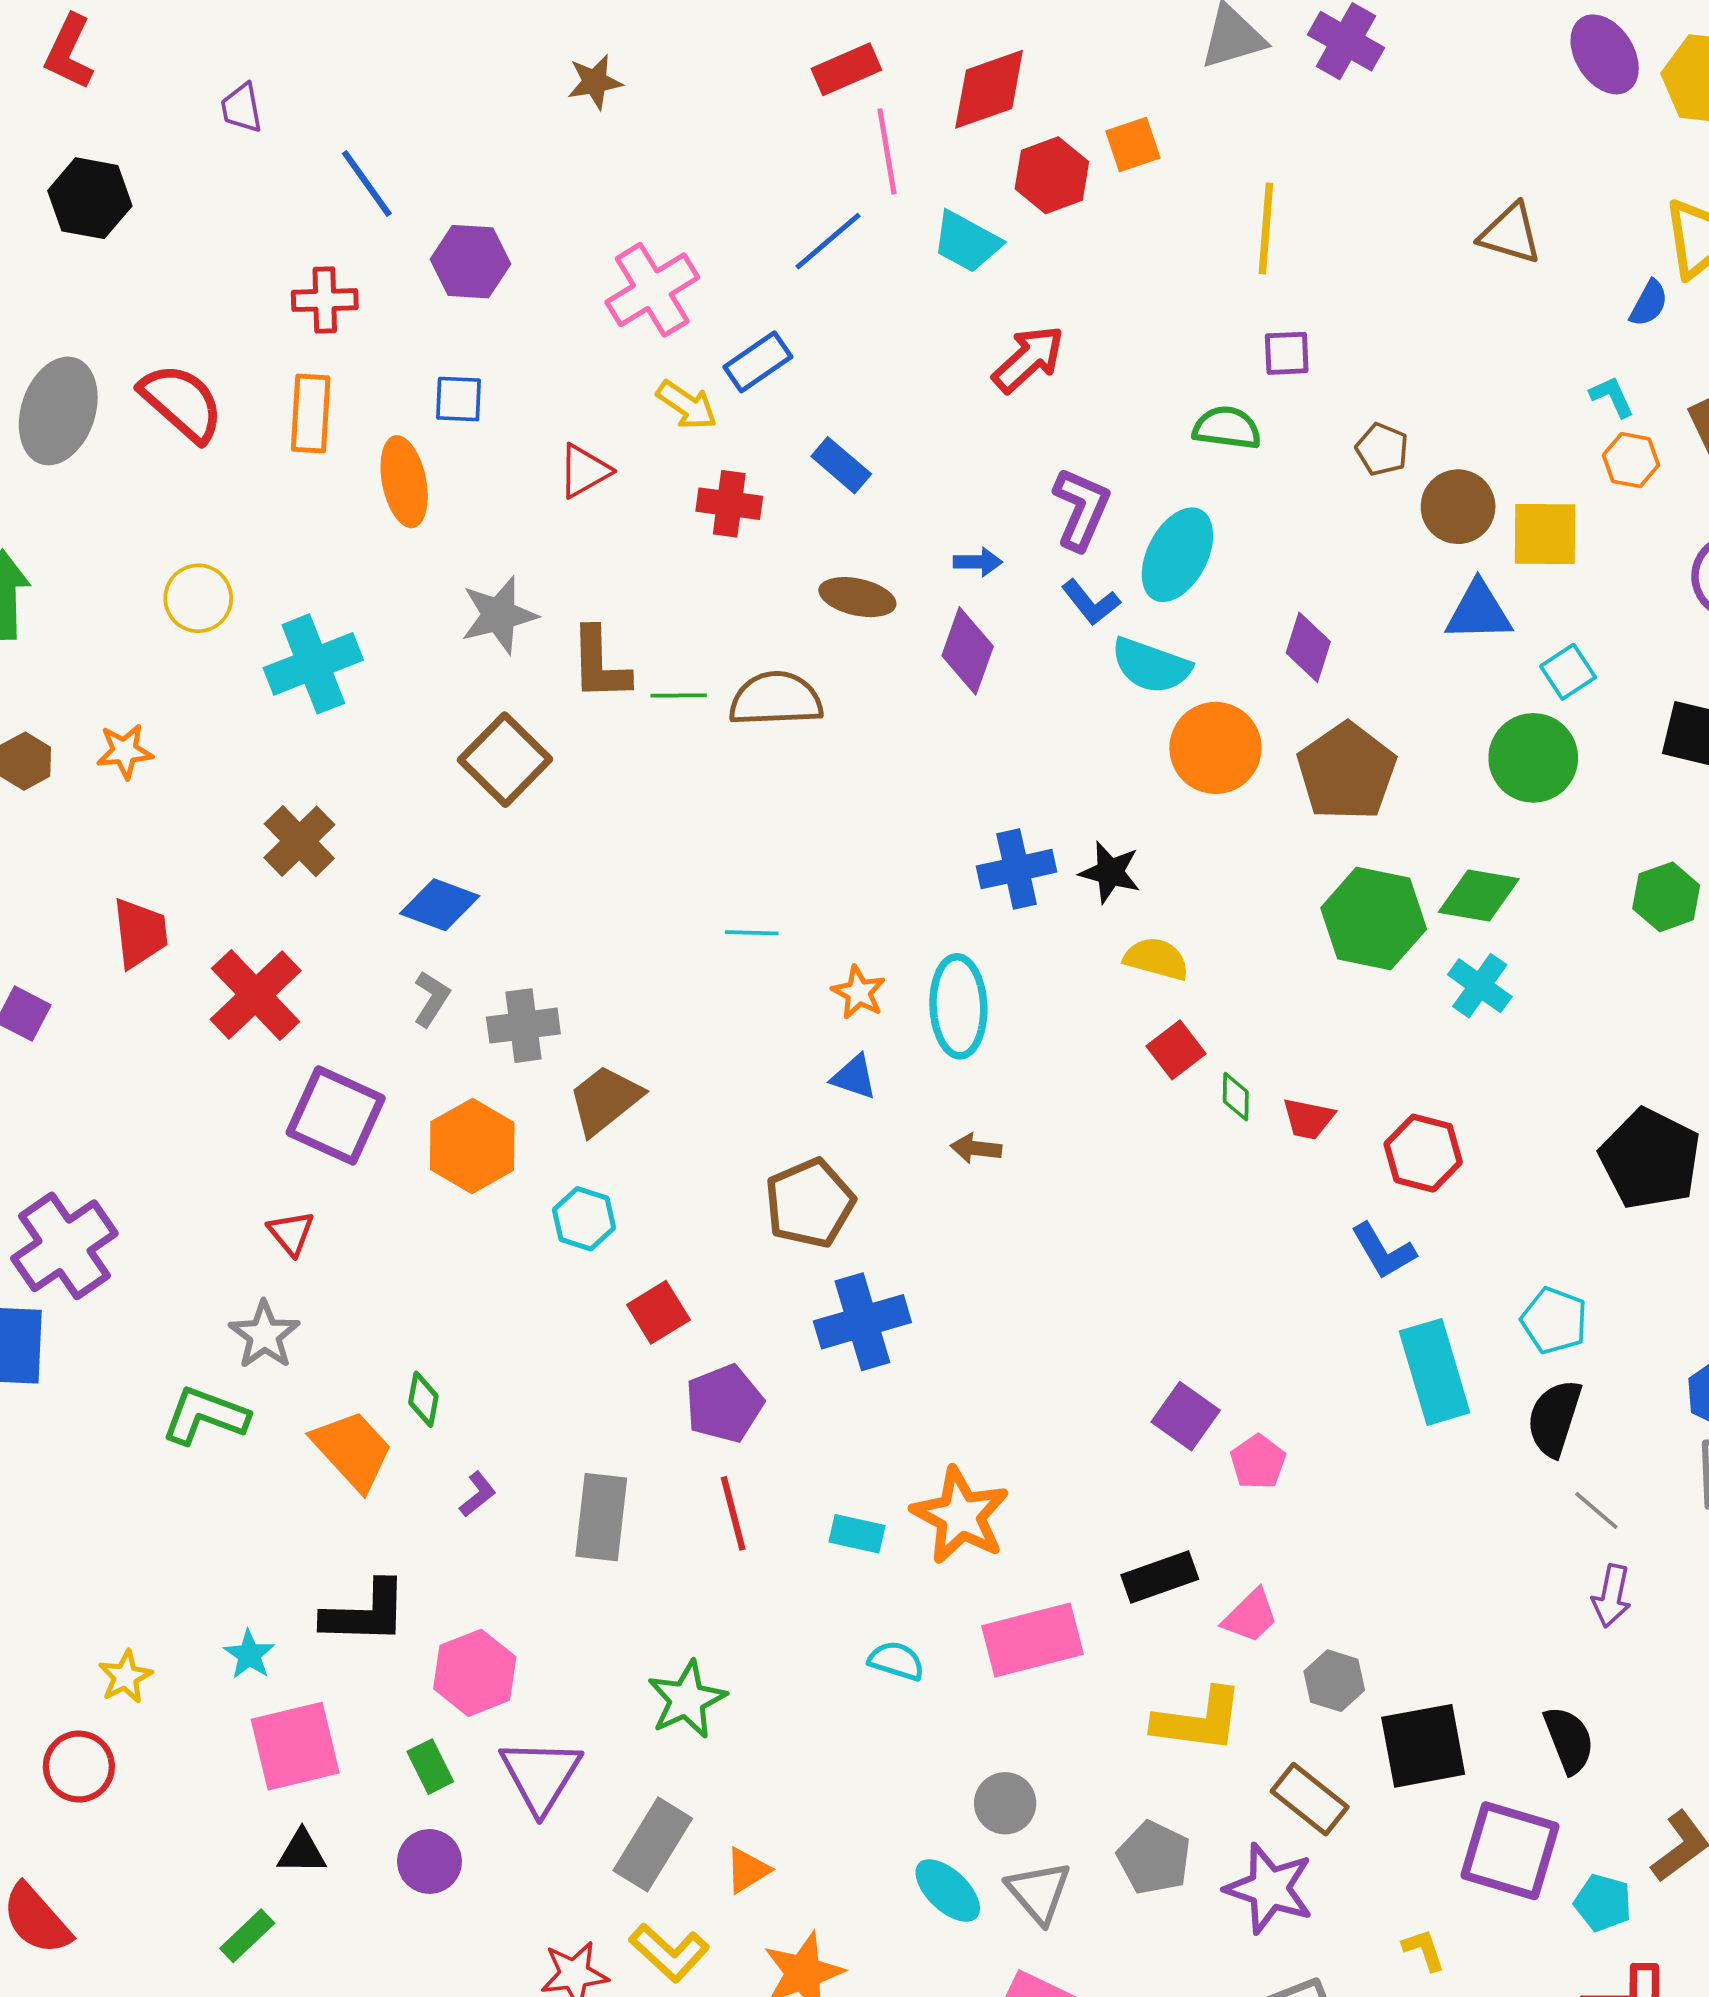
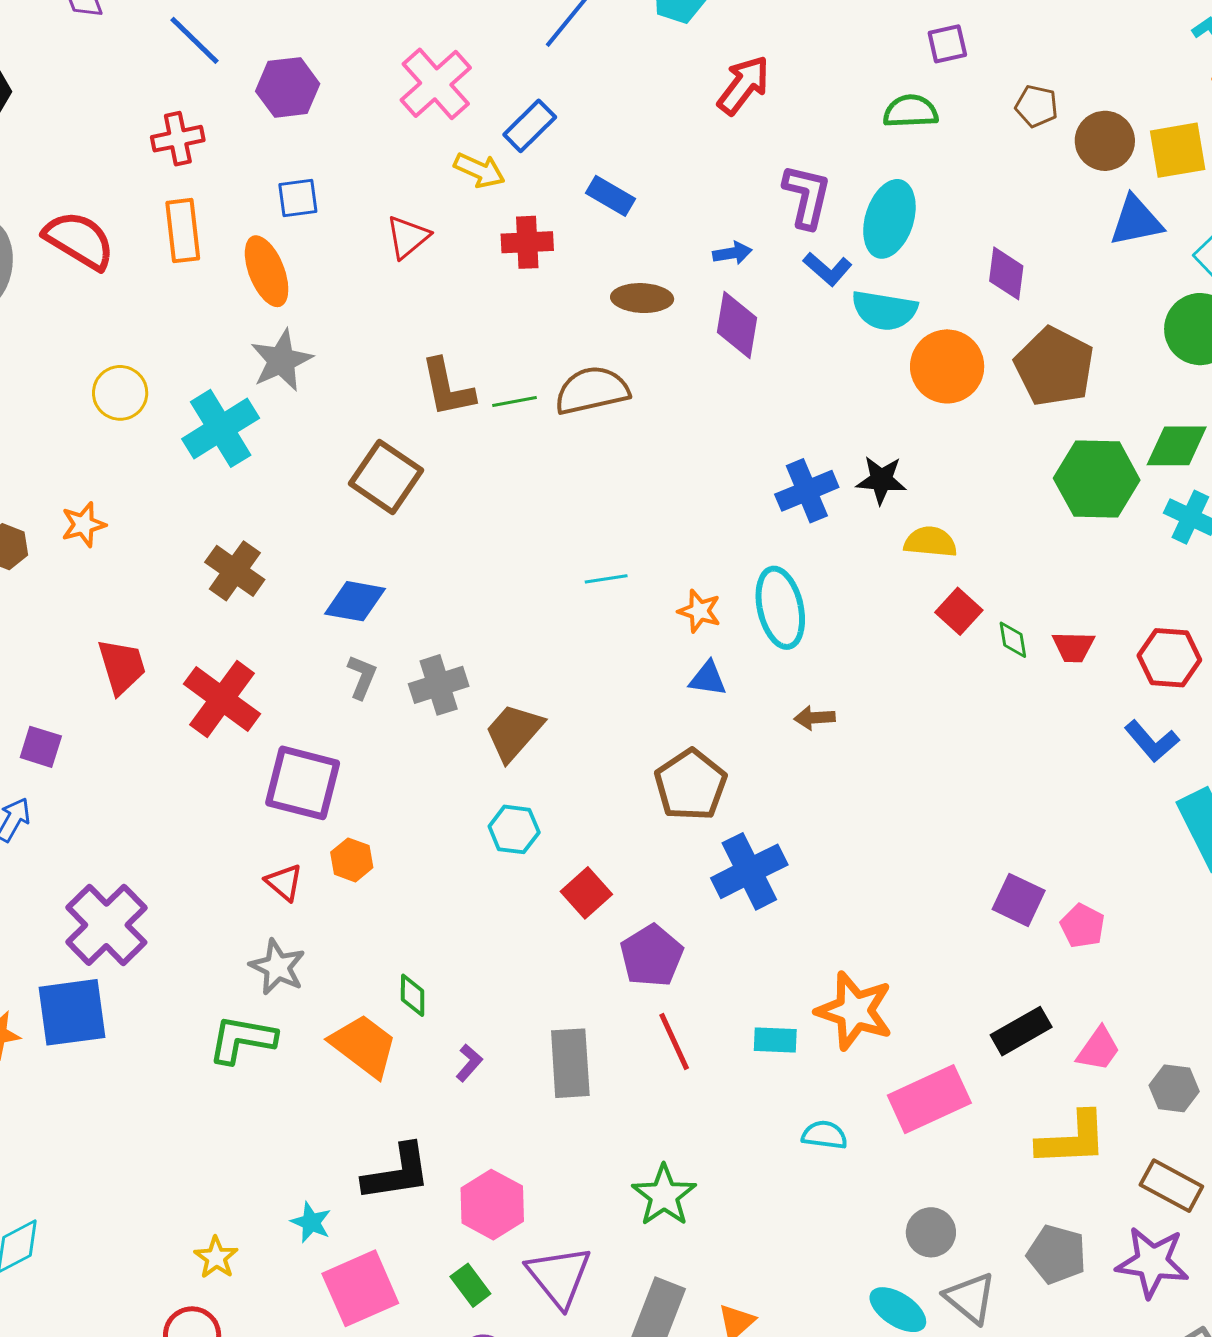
gray star: (499, 615) -> (281, 360), moved
orange hexagon: (472, 1146) -> (352, 860), moved, size x0.6

